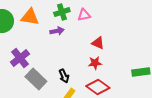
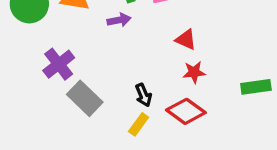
red star: (95, 63) -> (194, 72), moved
black arrow: (64, 76) -> (143, 95), moved

